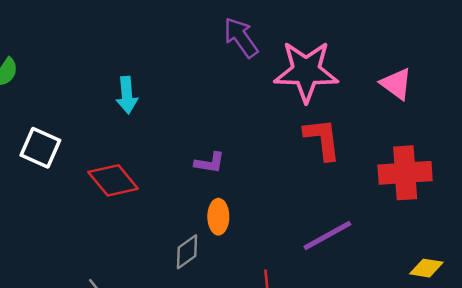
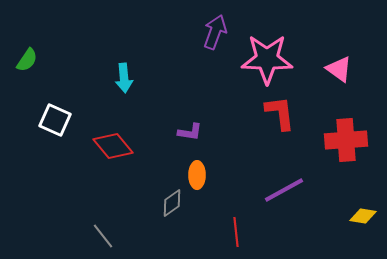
purple arrow: (241, 37) -> (215, 32), turned 56

